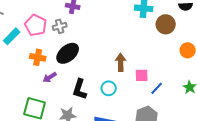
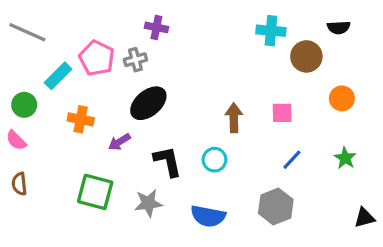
orange cross: (38, 57) -> (81, 119), moved
pink square: (142, 75) -> (282, 113), moved
black L-shape: (80, 89) -> (168, 161), turned 150

